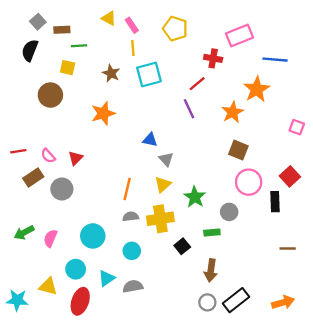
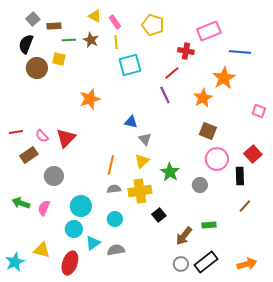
brown star: (111, 73) -> (91, 40), moved
brown circle: (50, 95) -> (37, 68), moved
red triangle: (76, 158) -> (66, 138), size x1.5
gray circle: (62, 189) -> (54, 176), moved
green arrow: (24, 233) -> (21, 203), turned 48
green rectangle: (212, 233) -> (209, 225), moved
brown line: (288, 249) -> (245, 206), moved, turned -48
cyan circle: (76, 269) -> (74, 229), moved
brown arrow: (211, 270) -> (184, 236), turned 30
cyan star: (17, 300) -> (15, 262), turned -30

